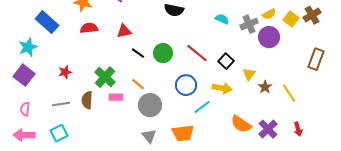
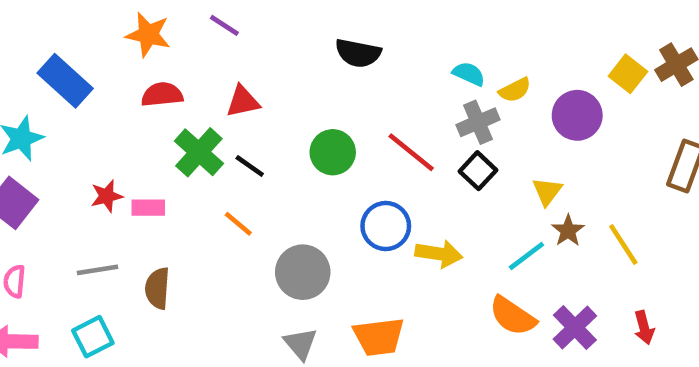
yellow semicircle: (269, 14) -> (515, 90), moved
gray cross: (249, 24) -> (478, 122), moved
black line: (138, 53) -> (250, 166), moved
yellow triangle: (249, 74) -> (547, 191), moved
green cross: (105, 77) -> (199, 152), moved
orange line: (138, 84) -> (238, 224), moved
yellow arrow: (222, 88) -> (439, 254), moved
pink rectangle: (116, 97) -> (148, 208), moved
brown semicircle: (87, 100) -> (157, 288), moved
cyan line: (202, 107) -> (526, 256), moved

